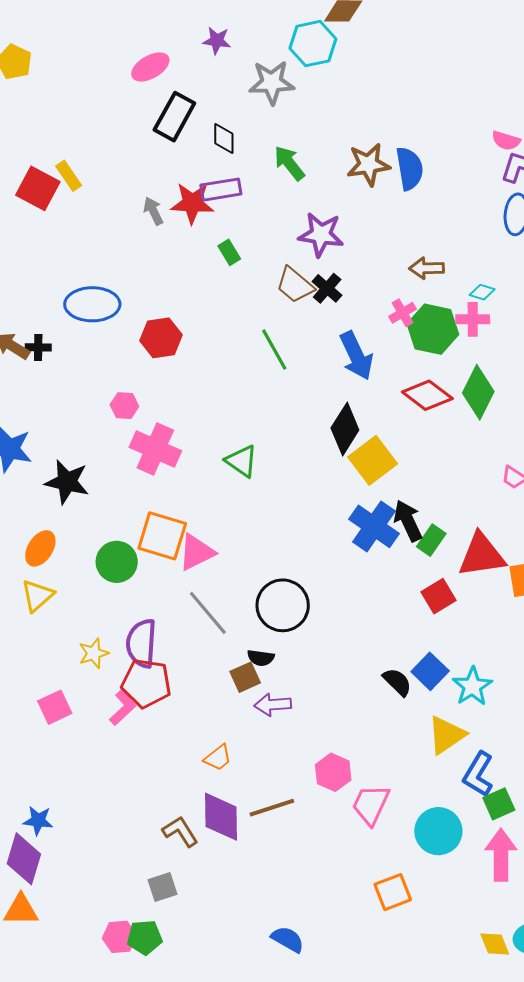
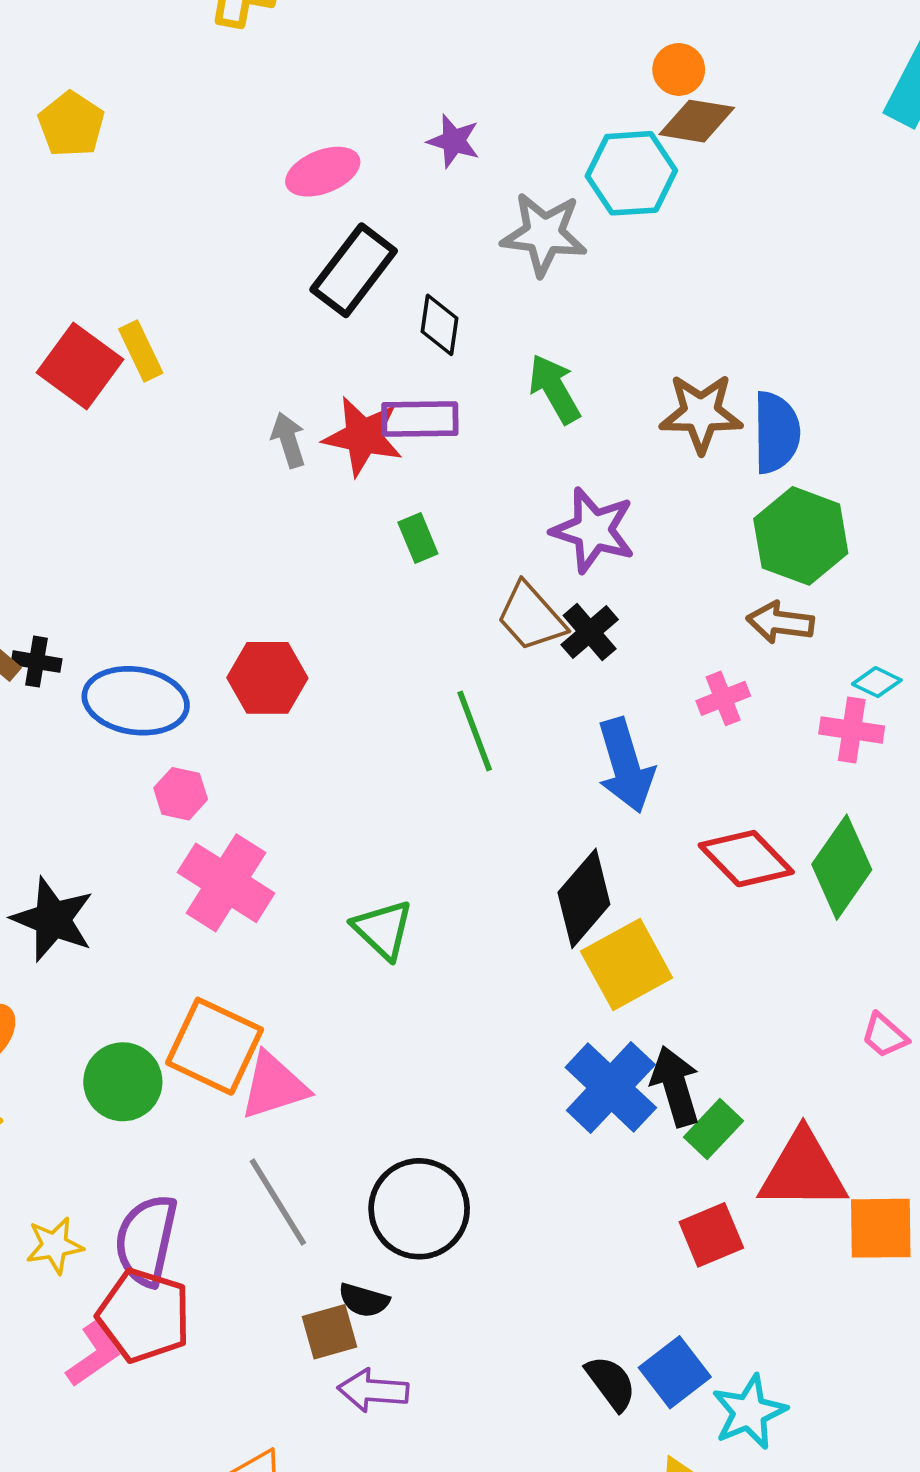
blue ellipse: (92, 304) -> (136, 701), moved
green hexagon: (433, 329) -> (801, 536), moved

